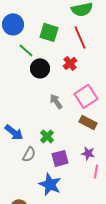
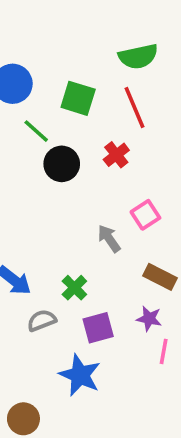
pink square: (86, 96) -> (145, 215), size x0.7
gray arrow: (56, 101) -> (109, 239), moved
brown rectangle: (88, 122) -> (160, 277), moved
gray semicircle: (29, 154) -> (42, 320), turned -140

